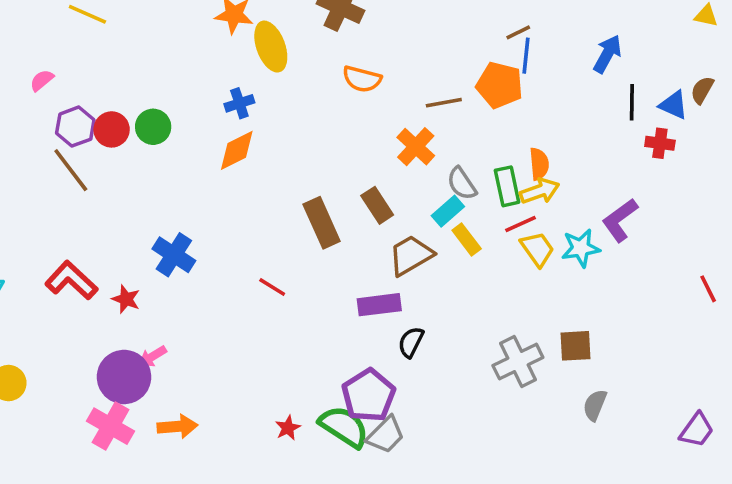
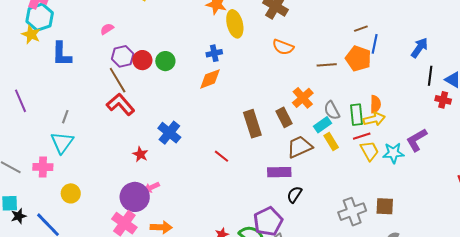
brown line: (518, 32) -> (361, 29), moved
orange cross: (416, 147) -> (303, 98), moved
red L-shape: (71, 280) -> (121, 104), moved

